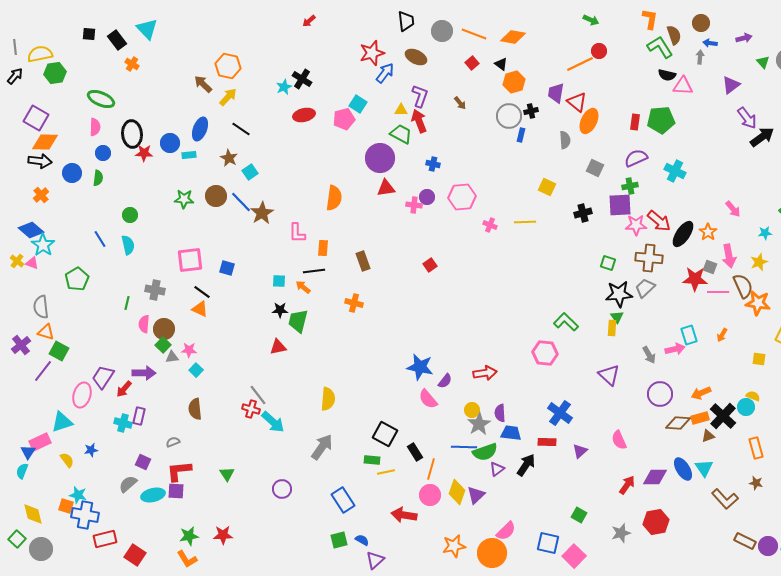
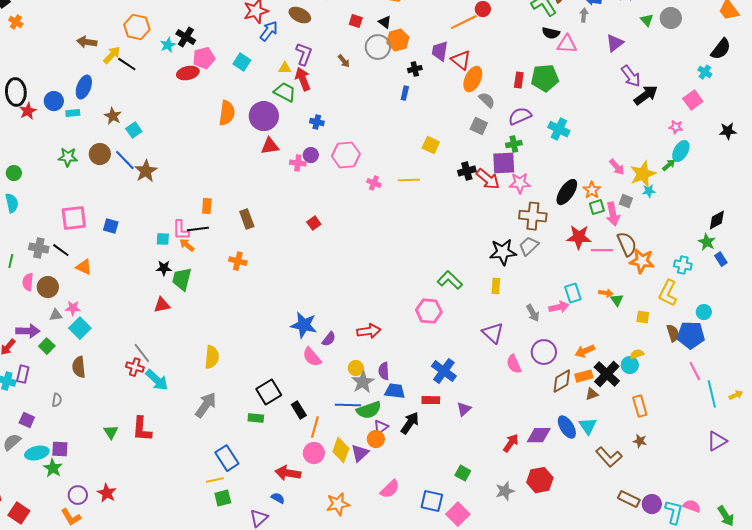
red square: (472, 63) -> (356, 21), turned -32
orange hexagon: (228, 66) -> (137, 27), moved
brown arrow: (203, 84) -> (87, 42), turned -36
gray circle: (509, 116) -> (378, 47), moved
pink pentagon: (344, 119) -> (204, 58), moved
black line: (241, 129) -> (127, 64), moved
gray semicircle: (565, 140) -> (487, 100), moved, turned -42
red star: (144, 153) -> (28, 111), turned -30
orange semicircle: (334, 198) -> (227, 113), moved
red arrow: (659, 221) -> (488, 179), moved
pink L-shape: (297, 233) -> (181, 230), moved
yellow star: (759, 262) -> (643, 174), moved, size x1.5
green square: (608, 263) -> (597, 207), moved, turned -35
gray square: (710, 267) -> (626, 201), moved
black line: (202, 292) -> (61, 250), moved
green triangle: (617, 317) -> (617, 300), moved
orange arrow: (722, 335) -> (606, 293), turned -112
green square: (163, 345) -> (47, 346), moved
cyan square: (196, 370) -> (80, 328), size x1.5
yellow semicircle: (753, 396) -> (637, 354), turned -40
brown diamond: (678, 423) -> (562, 381), turned -35
black square: (385, 434) -> (269, 392), turned 30
pink semicircle: (619, 440) -> (514, 364), moved
gray semicircle: (173, 442) -> (57, 400), turned 120
red L-shape: (179, 471) -> (142, 429), moved, turned -80
yellow line: (386, 472) -> (215, 480), moved
purple circle: (282, 489) -> (78, 495), moved
red star: (223, 535) -> (107, 493), turned 30
green star: (189, 536) -> (53, 468), moved, turned -30
blue semicircle: (362, 540) -> (278, 498), moved
orange circle: (492, 553) -> (376, 439), moved, size x0.6

